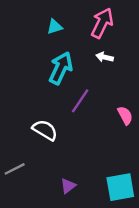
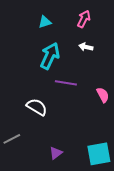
pink arrow: (102, 23) -> (84, 19), size x0.7
purple line: (80, 101) -> (66, 83), turned 65

